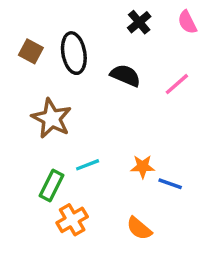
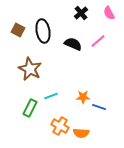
pink line: (177, 84) -> (98, 41), moved
orange cross: (72, 220) -> (60, 126), moved, turned -30
orange semicircle: (139, 228) -> (81, 133), turned -35

